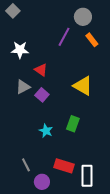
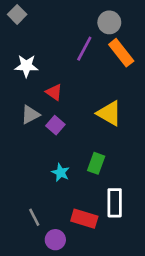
orange rectangle: (92, 40) -> (121, 53), size x1.5
white rectangle: (87, 176) -> (115, 203), moved

